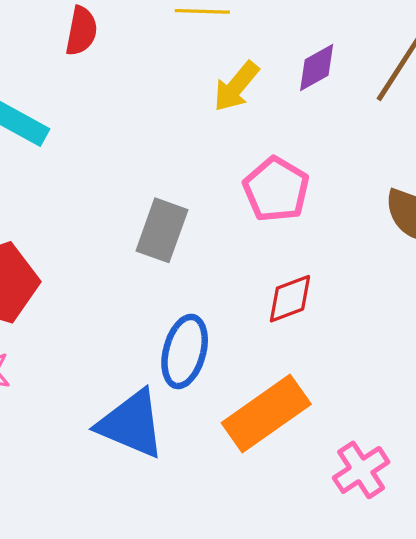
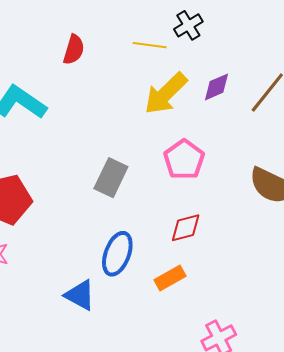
yellow arrow: (236, 86) -> (166, 94), size x1.4
orange rectangle: (266, 413) -> (170, 278), moved, size x0.6
blue triangle: (131, 424) -> (80, 295), size x0.7

